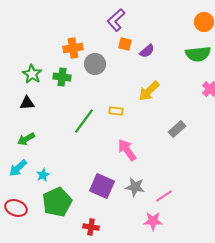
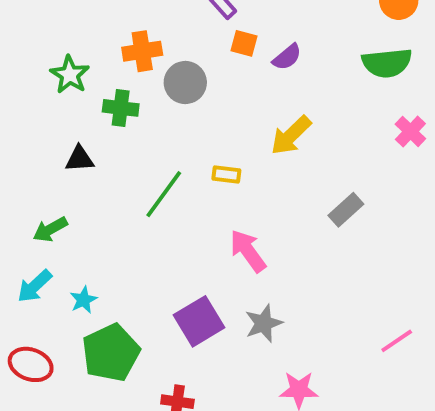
green star: (32, 74) -> (70, 75), moved
black triangle: (27, 103) -> (80, 159), moved
purple square: (102, 186) -> (199, 321), turned 35
gray star: (135, 187) -> (264, 323), turned -30
pink line: (164, 196) -> (397, 341), moved

